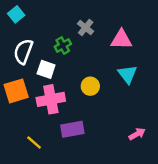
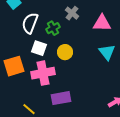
white semicircle: (23, 51) -> (30, 23), moved
yellow circle: (90, 86) -> (65, 52), moved

